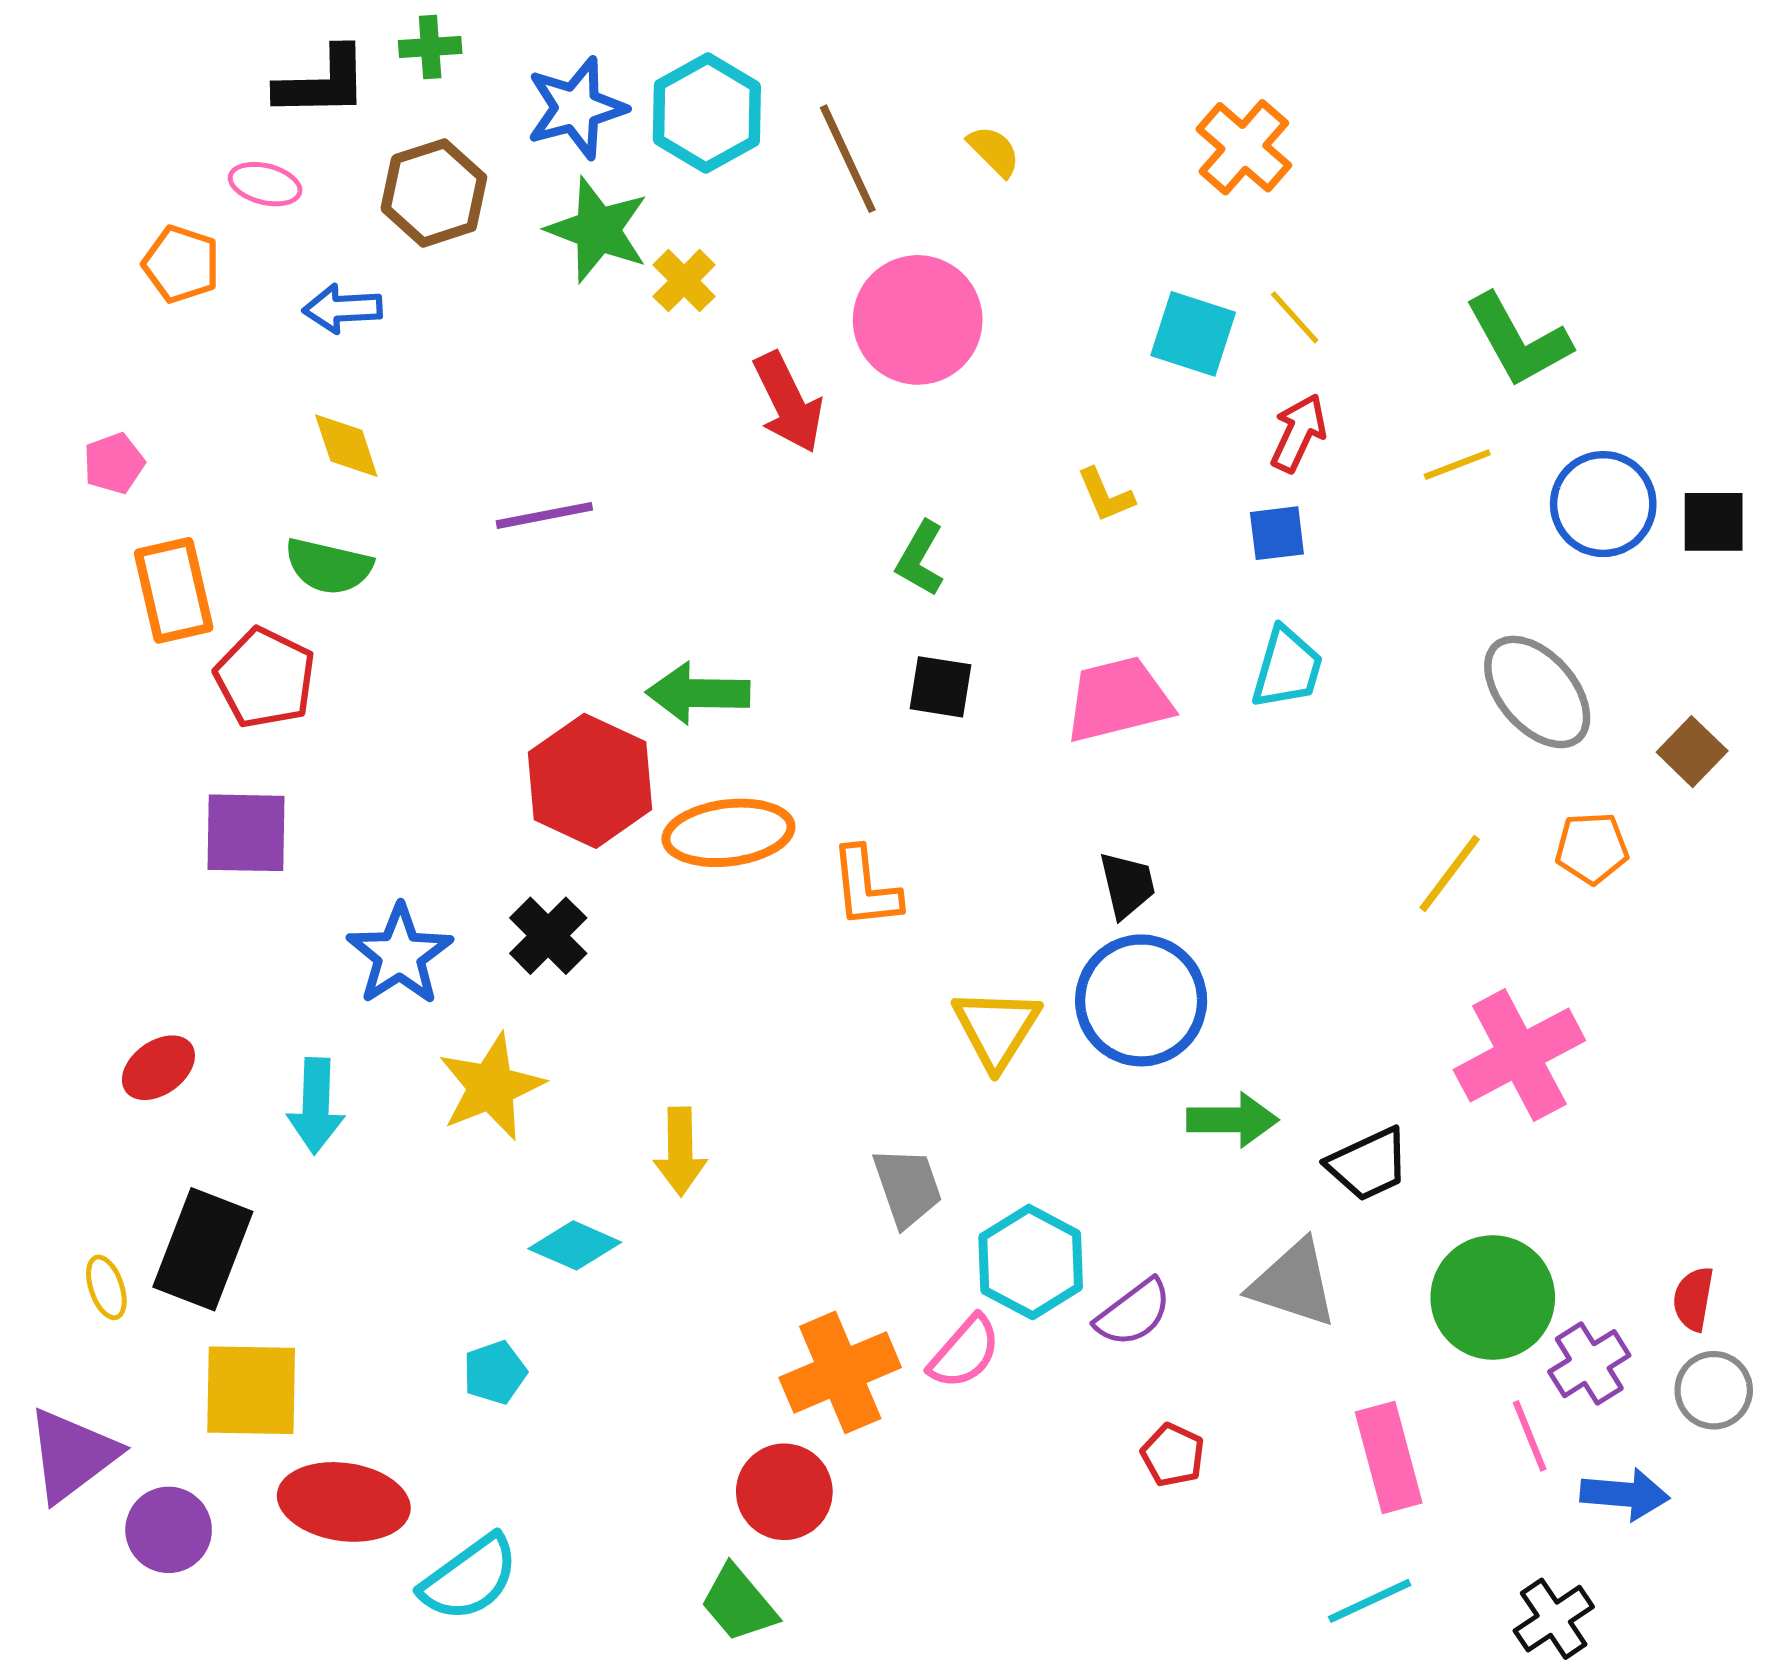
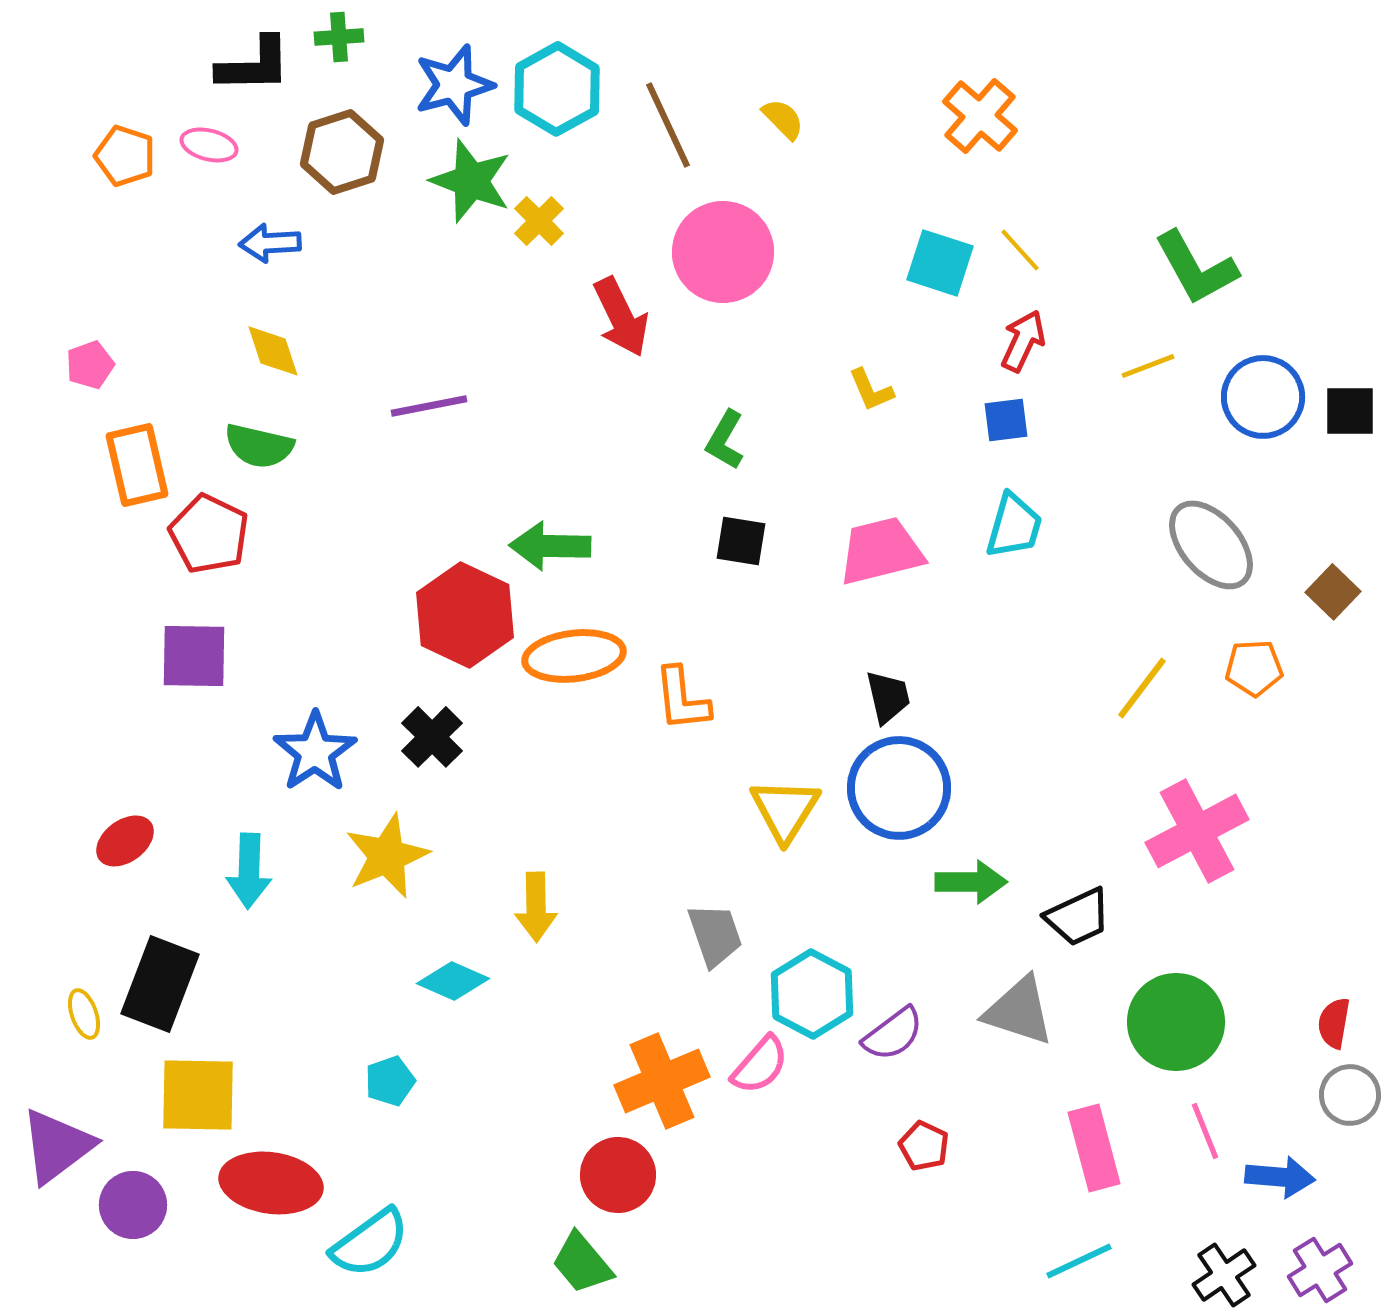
orange pentagon: (181, 264) -> (125, 156), moved
purple cross: (1589, 1364) -> (1320, 1270), moved

